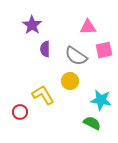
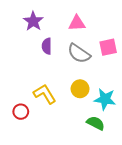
pink triangle: (88, 27) -> (77, 23), moved
yellow circle: (70, 81) -> (80, 89), moved

